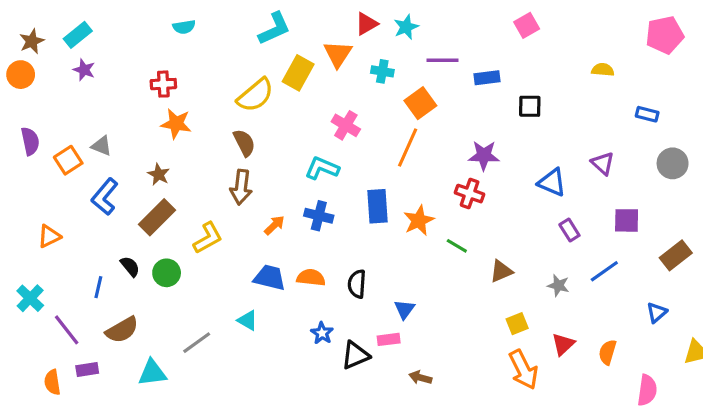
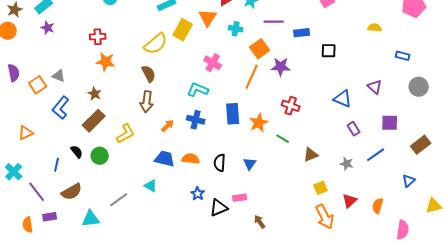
purple star: (484, 155) -> (281, 67), moved
blue triangle: (404, 309) -> (250, 164), moved
brown arrow: (420, 378) -> (260, 222), turned 40

